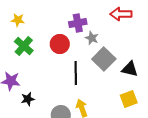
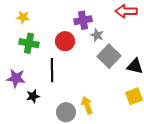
green cross: (24, 46) -> (29, 43), turned -30
black line: (76, 73) -> (52, 70), moved

